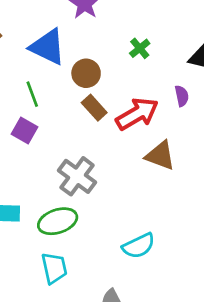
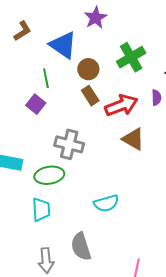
green cross: (140, 48) -> (131, 57), size x1.8
gray cross: (77, 176) -> (69, 144), turned -32

